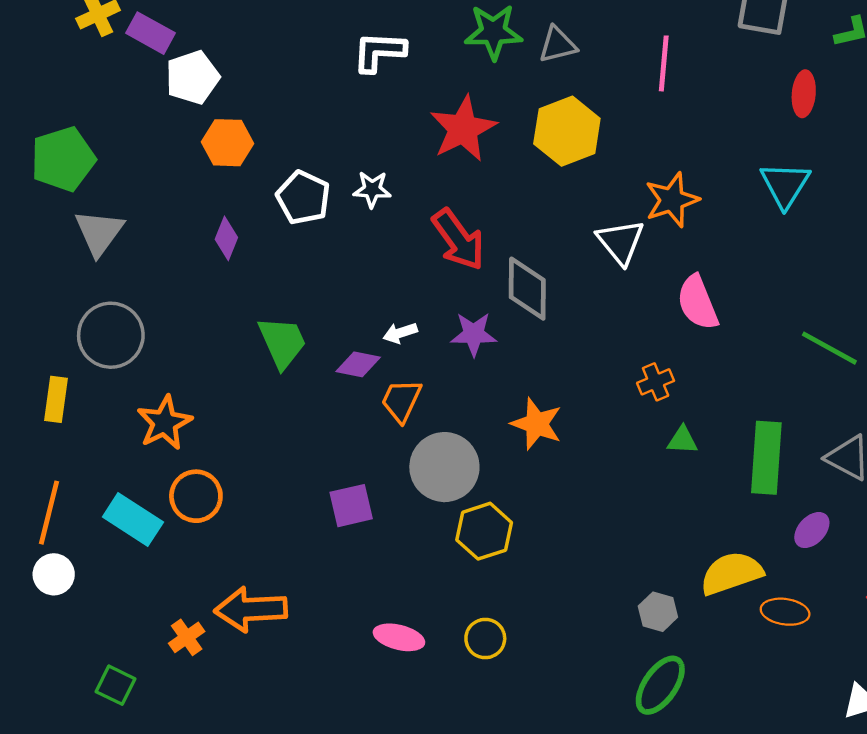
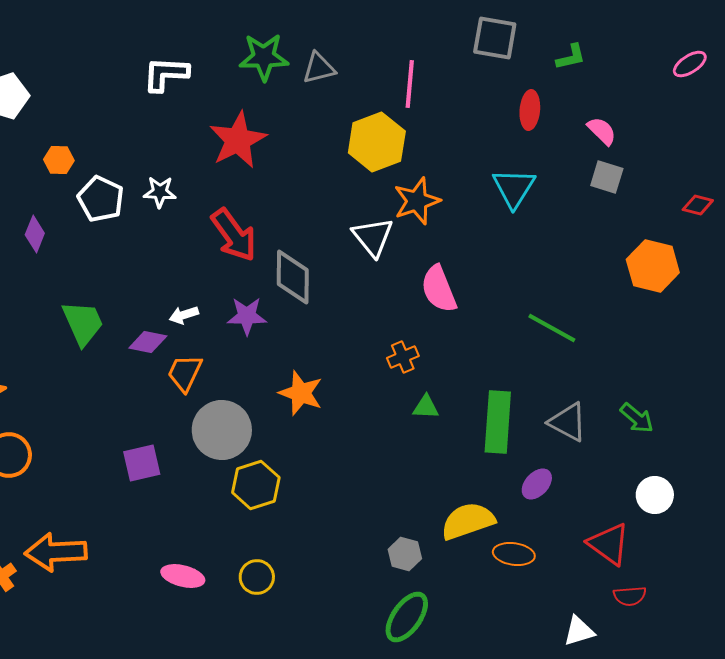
yellow hexagon: (567, 131) -> (377, 142), moved
orange hexagon: (227, 143) -> (59, 160), moved, size x0.7

